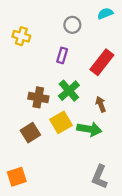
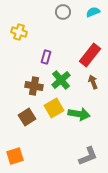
gray circle: (72, 25) -> (63, 12), moved
purple rectangle: (62, 55) -> (46, 57), moved
brown arrow: (101, 104) -> (93, 82), moved
gray L-shape: (100, 177) -> (88, 156), turned -135

